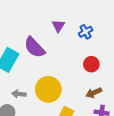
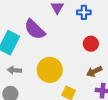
blue cross: (86, 32) -> (84, 12), turned 32
gray arrow: (19, 94) -> (14, 70), moved

